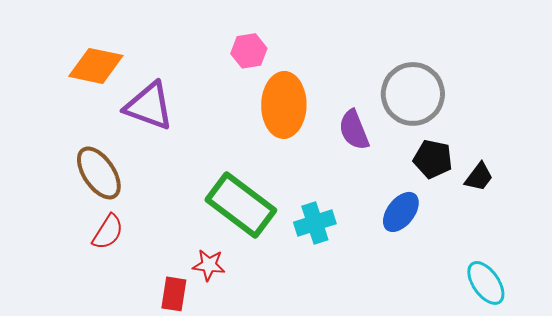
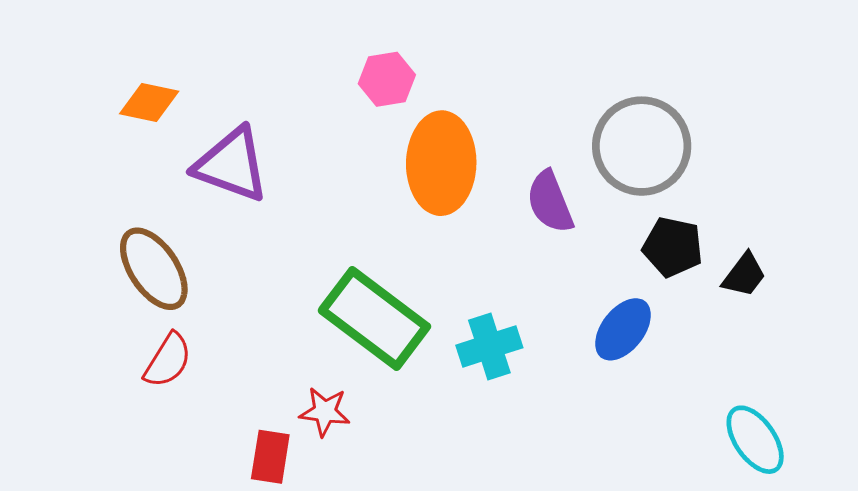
orange diamond: (96, 66) -> (149, 103), size x0.7

